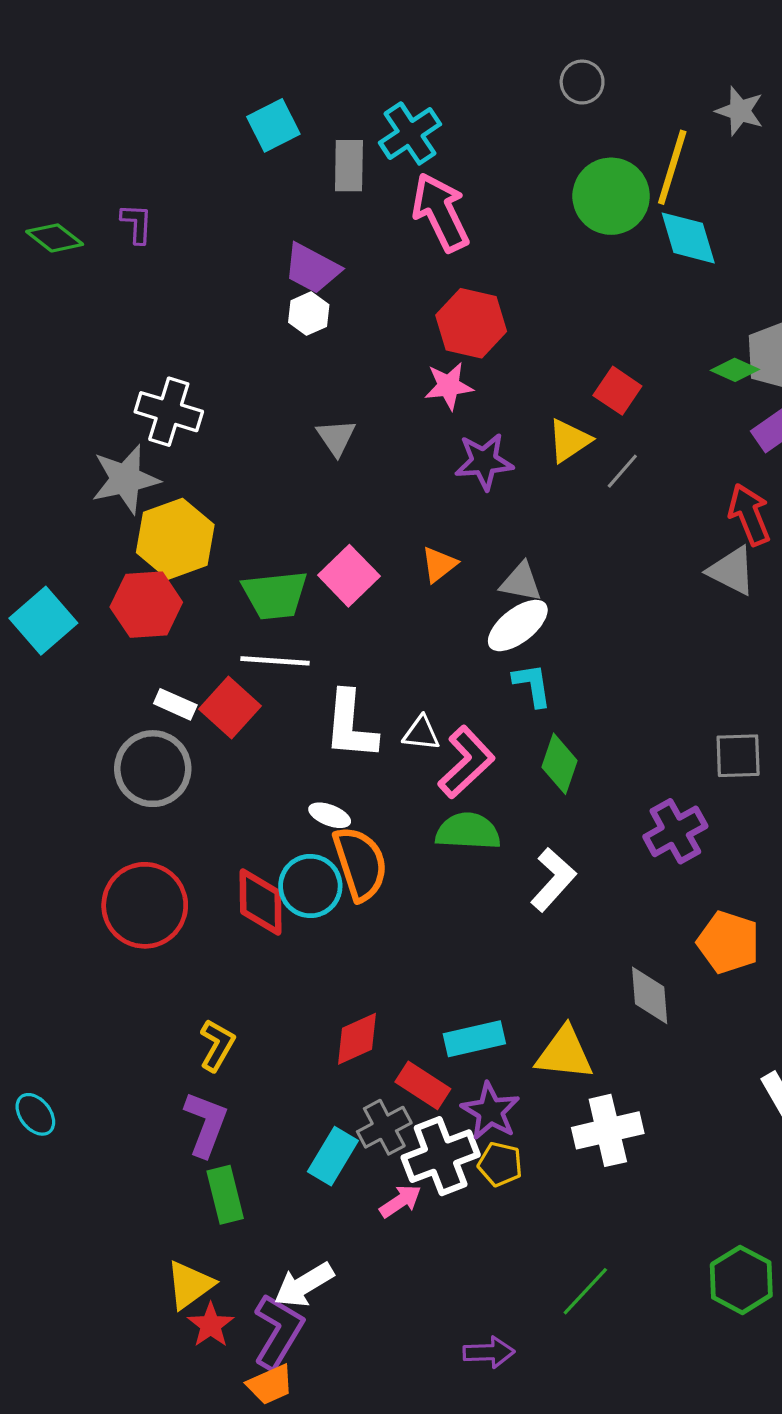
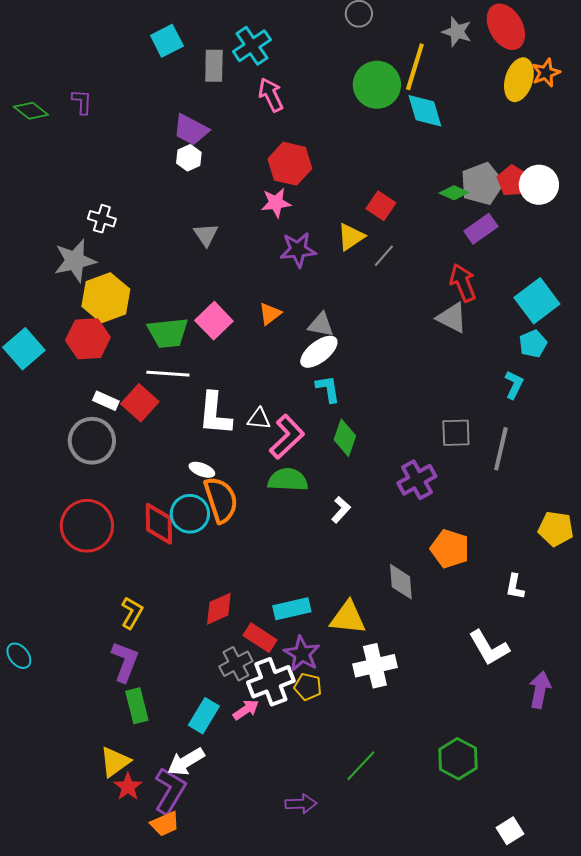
pink arrow: (441, 212) -> (271, 95), size x0.7
white cross: (169, 412) -> (102, 219), size x0.7
white L-shape: (553, 880) -> (341, 510), size x0.7
cyan rectangle: (333, 1156) -> (204, 716), moved

